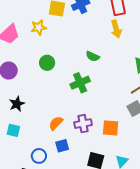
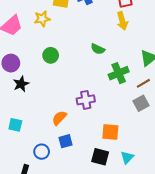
green cross: (80, 83) -> (119, 73), moved
black star: (17, 104) -> (21, 84), moved
purple cross: (83, 124) -> (86, 100), moved
orange square: (111, 128) -> (110, 132), moved

